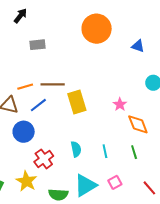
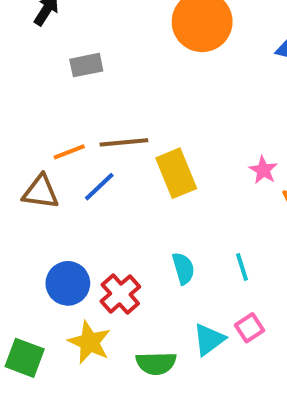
blue circle: (24, 132) -> (68, 283), moved
pink square: (115, 182) -> (249, 328), moved
cyan triangle: (85, 185) -> (209, 339), size x0.7

